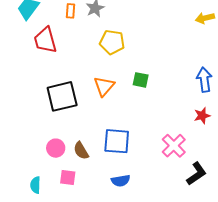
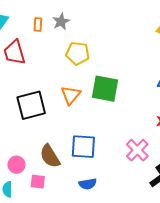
green square: (141, 80) -> (105, 89), size x1.8
pink circle: (56, 148) -> (16, 165), moved
brown semicircle: (81, 151) -> (50, 156), size x1.4

